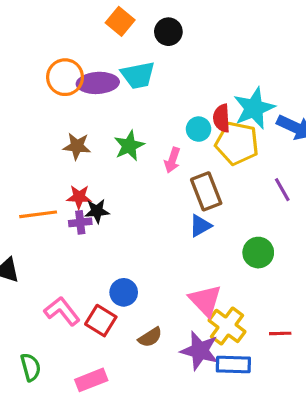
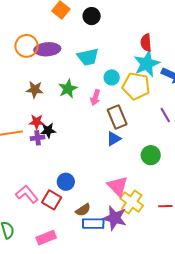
cyan trapezoid: (138, 75) -> (88, 57), moved
red semicircle: (222, 118) -> (146, 43), moved
blue rectangle: (233, 364) -> (93, 224), moved

